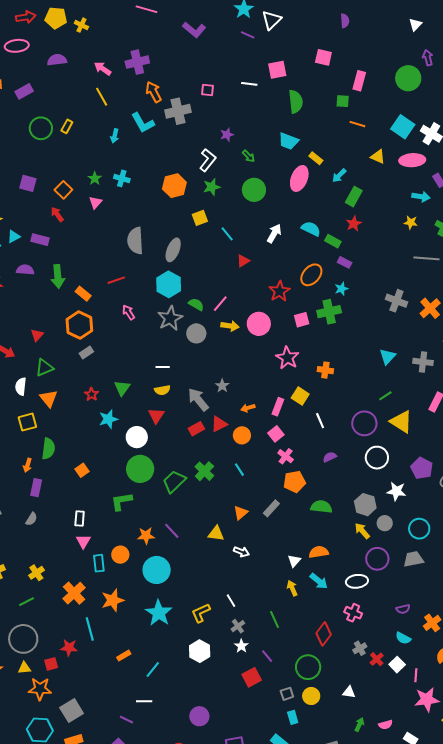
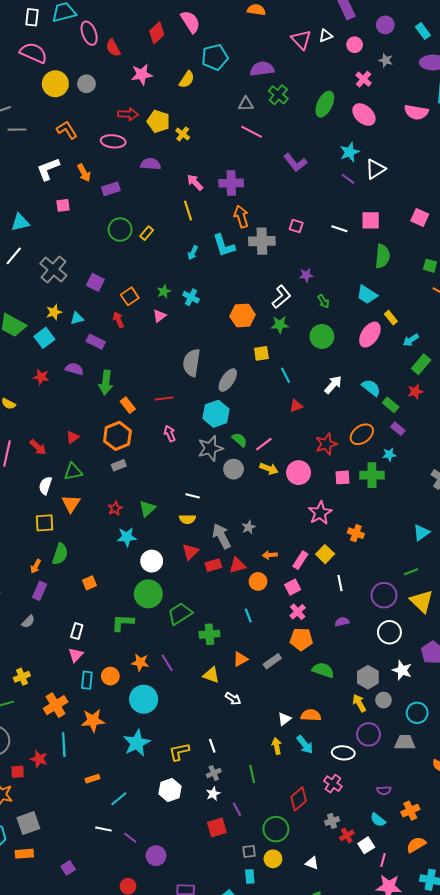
cyan triangle: (14, 237) -> (77, 318), moved
red triangle: (156, 416) -> (190, 552), moved
green cross: (204, 471) -> (209, 634), moved, turned 30
purple line: (126, 720) -> (130, 838), moved

